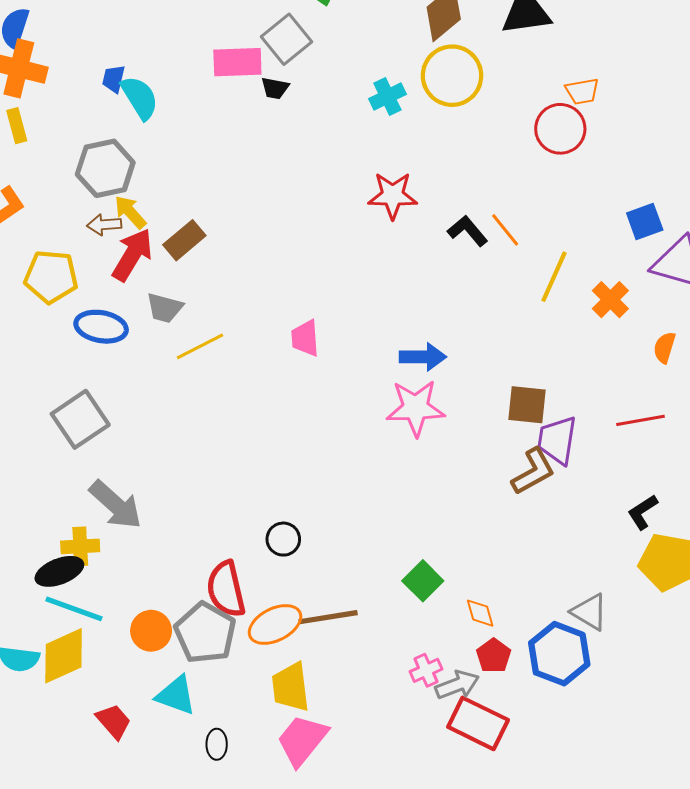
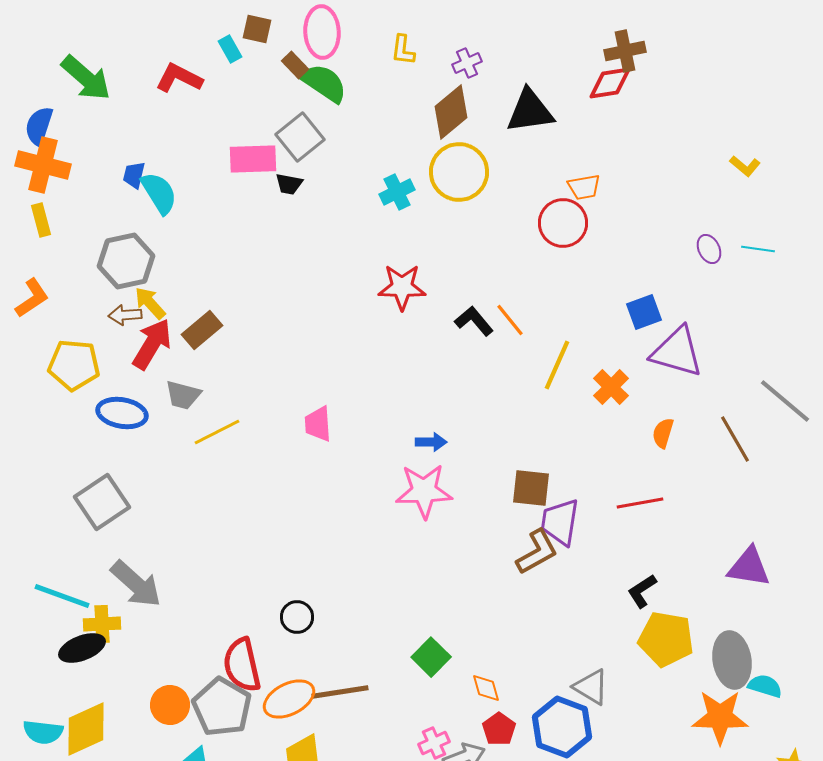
blue arrow: (423, 357) -> (431, 442), size x0.7
cyan line: (74, 609) -> (62, 596), moved

